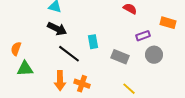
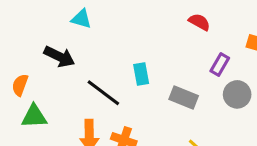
black arrow: (57, 29) -> (59, 57), moved
purple rectangle: (143, 36) -> (220, 65), turned -40

